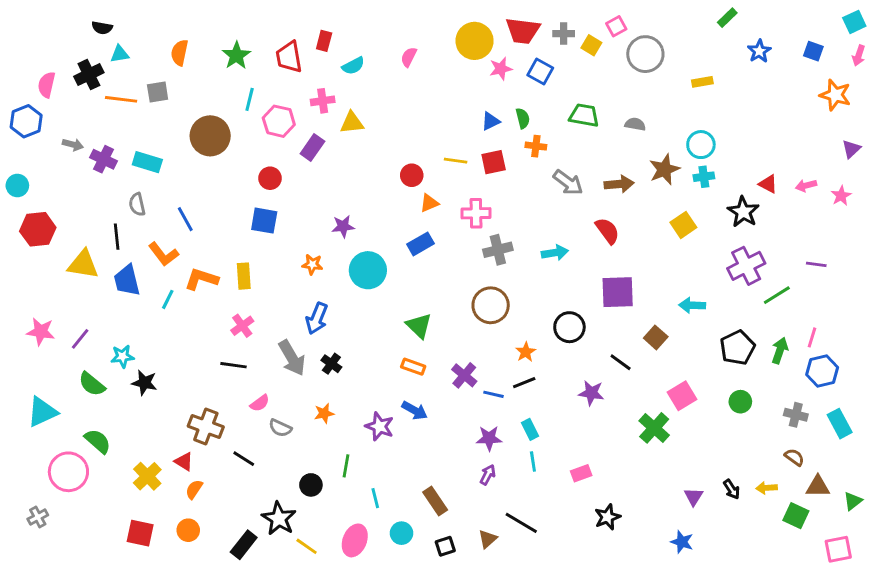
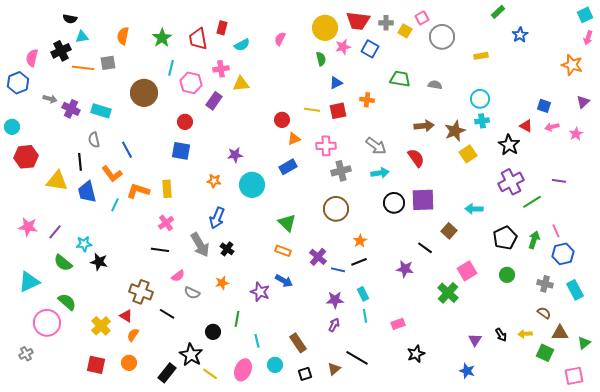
blue square: (813, 51) -> (544, 106), moved
green semicircle: (523, 118) -> (321, 59), moved
brown star: (664, 169) -> (455, 131), moved
gray arrow: (568, 183) -> (376, 146), moved
black circle: (569, 327) -> (394, 203), moved
pink line: (812, 337) -> (556, 231), turned -40

